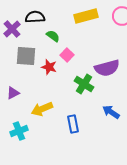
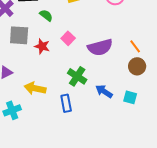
pink square: (67, 55) -> (68, 38), moved
green cross: (84, 84) -> (77, 76), moved
yellow arrow: (42, 109) -> (35, 88), turned 35

